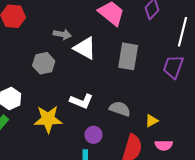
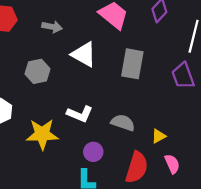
gray arrow: (62, 34) -> (52, 27), moved
purple trapezoid: (173, 67) -> (183, 76), turned -40
pink semicircle: (164, 145) -> (172, 164), turned -114

